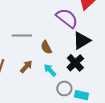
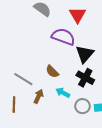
gray line: (22, 36) -> (23, 79), moved, turned 48

